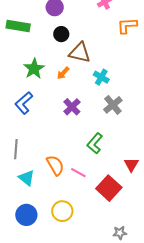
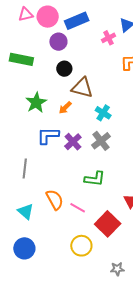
blue L-shape: (24, 103) -> (48, 136), moved, turned 40
gray cross: (113, 105) -> (101, 141), moved
green L-shape: (95, 143) -> (95, 179), turned -125
gray line: (16, 149) -> (25, 168), moved
yellow circle: (62, 211) -> (81, 246), moved

